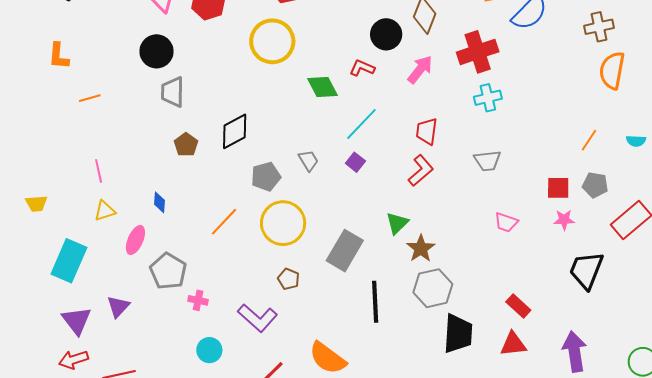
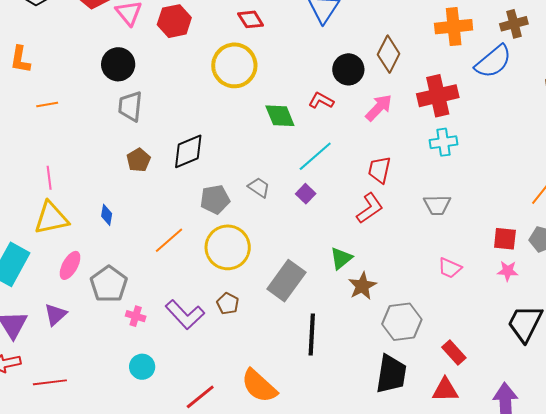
gray trapezoid: (308, 160) -> (259, 187), turned -30
yellow triangle: (105, 211) -> (51, 218), size x1.6
pink ellipse: (135, 240) -> (70, 265), moved
gray hexagon: (433, 288) -> (402, 322), moved
purple L-shape: (258, 318) -> (185, 315), moved

